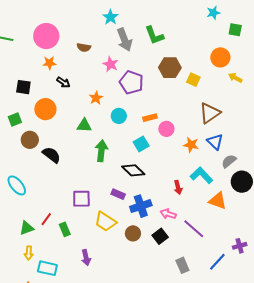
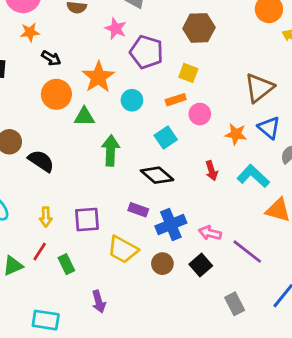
yellow square: (193, 80) -> (188, 73), moved
orange star: (96, 98) -> (98, 77), size x1.6
orange circle: (45, 109) -> (56, 94), moved
red arrow: (178, 187) -> (212, 171), moved
yellow arrow: (29, 253) -> (46, 217), moved

